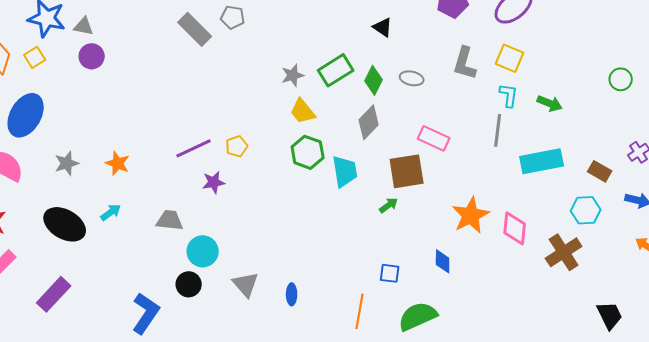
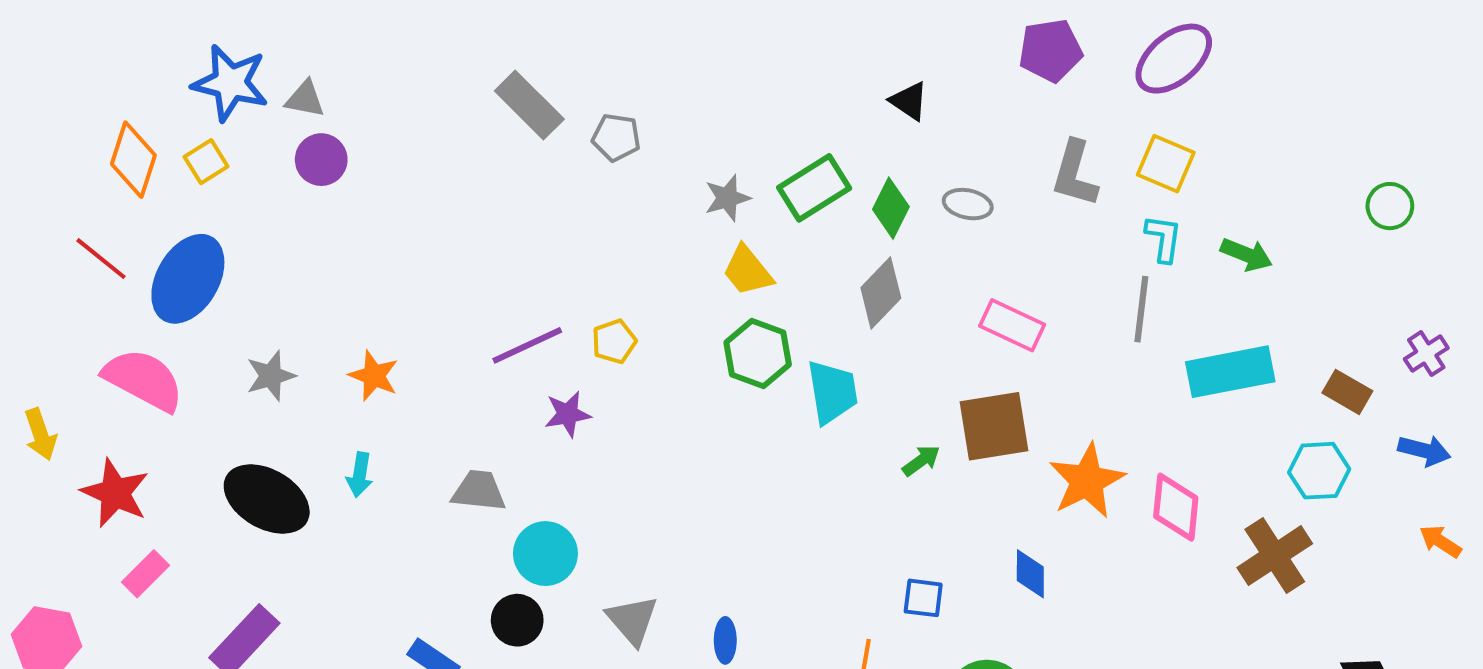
gray pentagon: (233, 17) -> (616, 137), moved
brown square: (407, 171) -> (994, 426), moved
cyan arrow: (111, 212) -> (360, 475), turned 135

